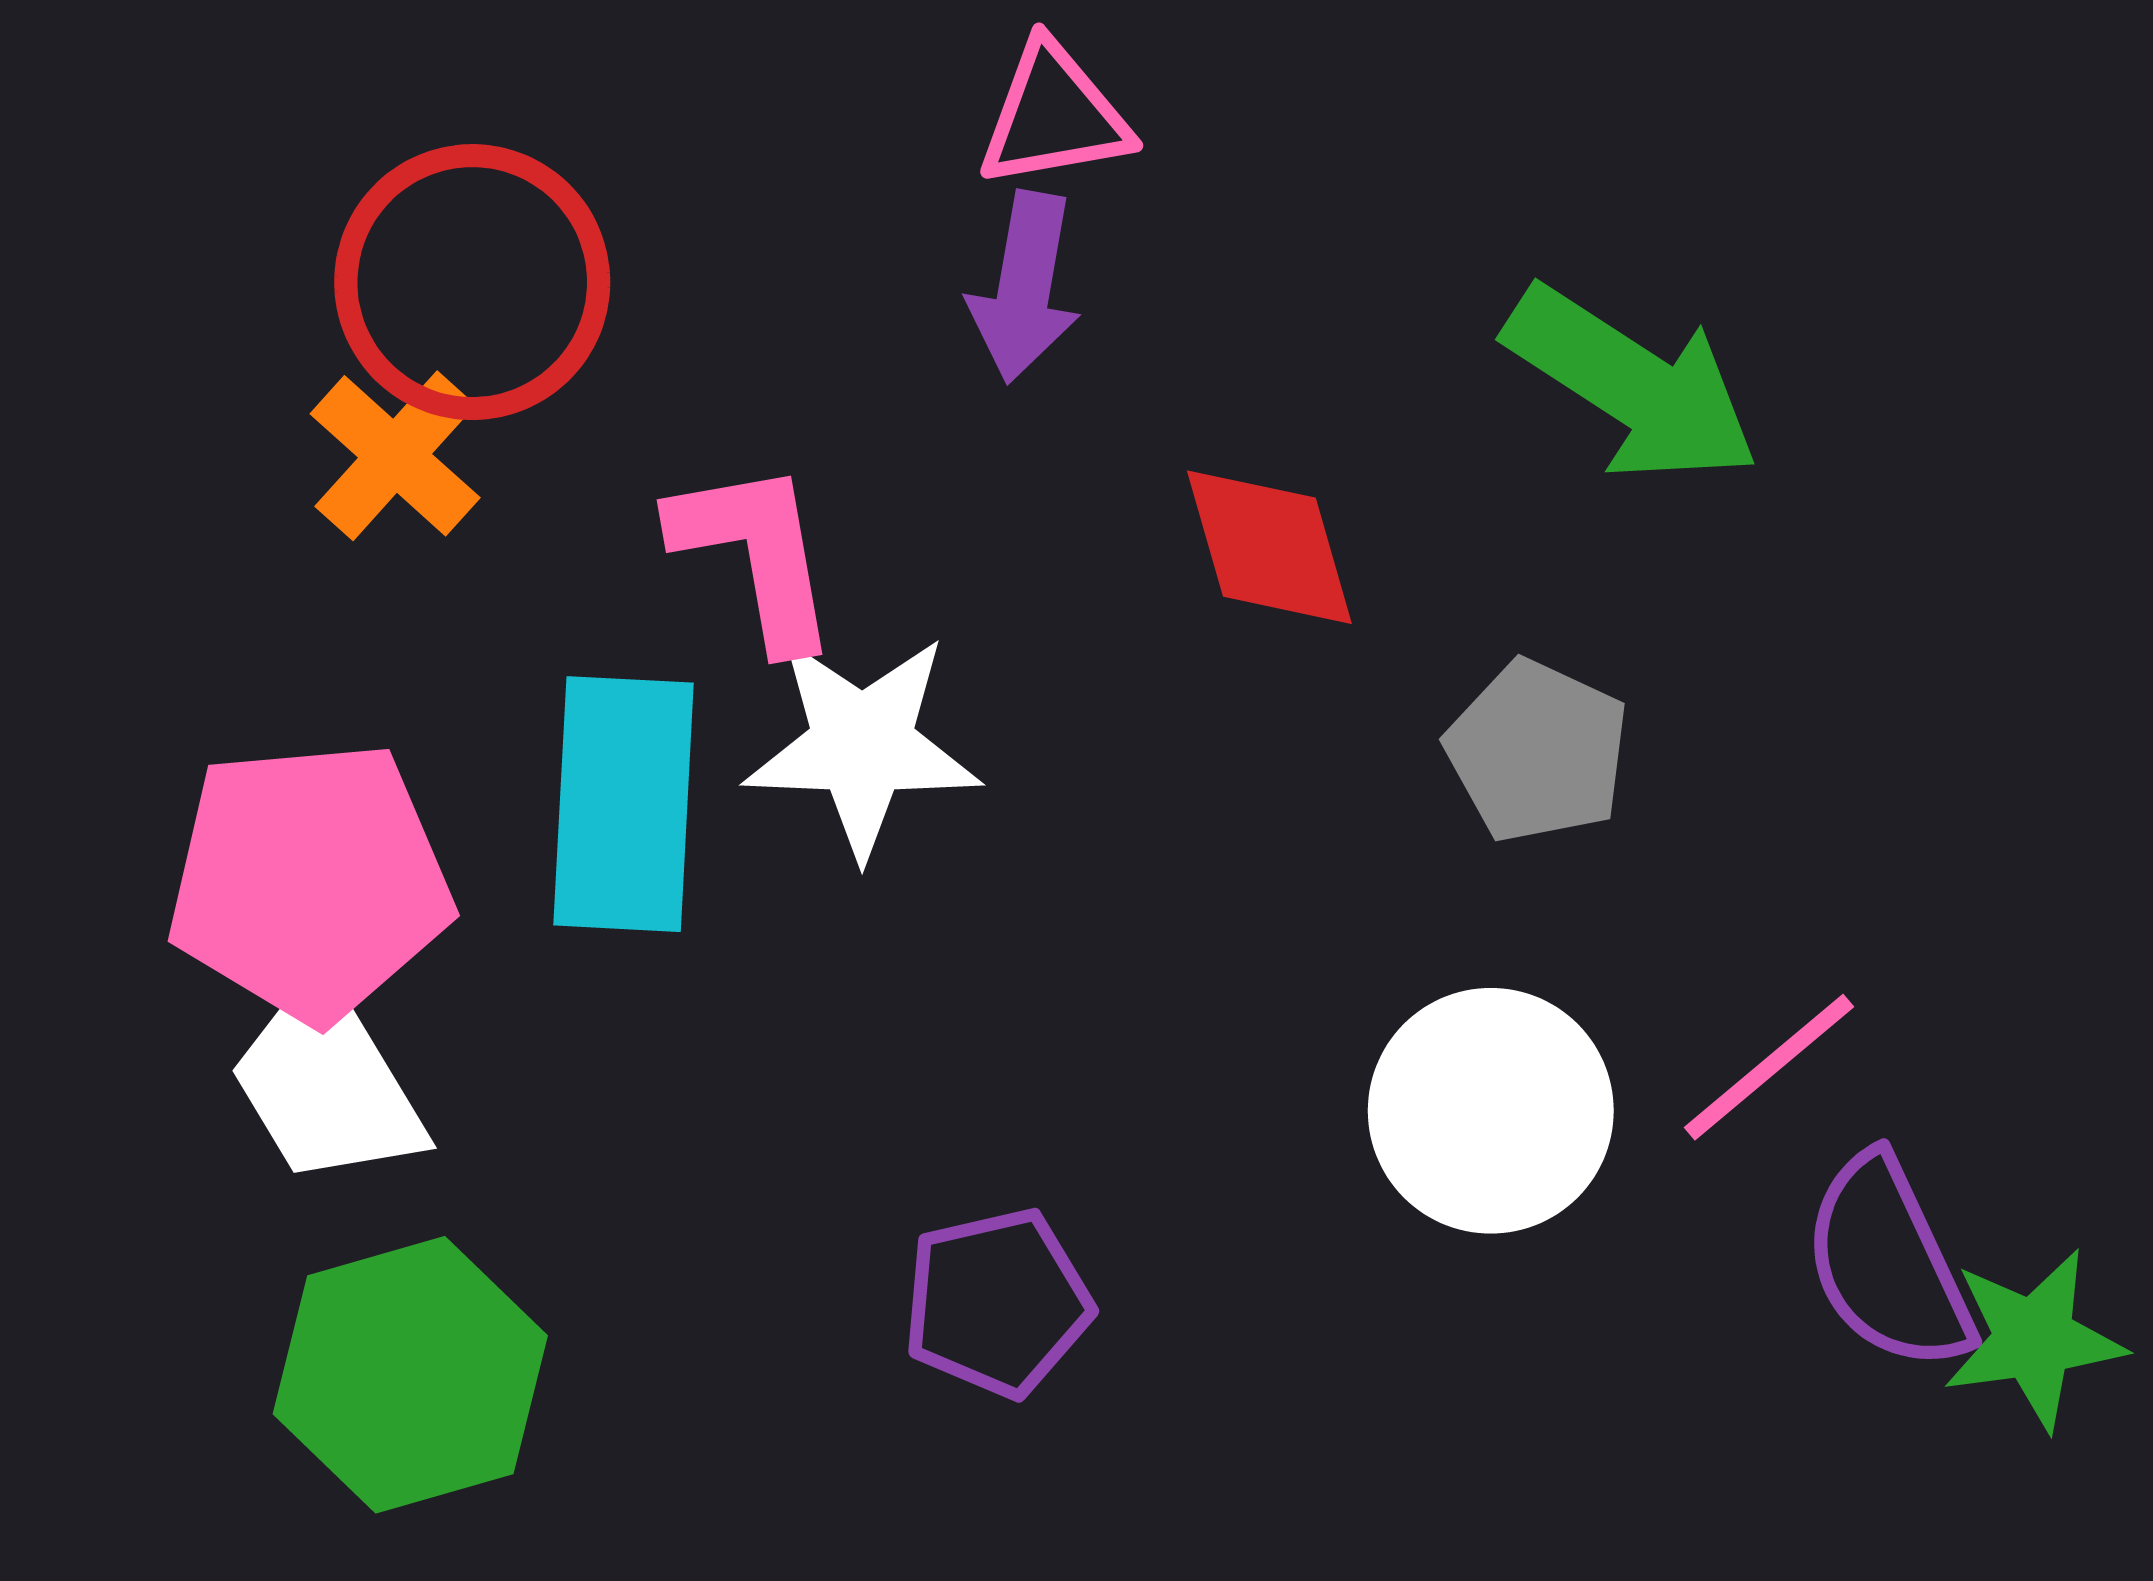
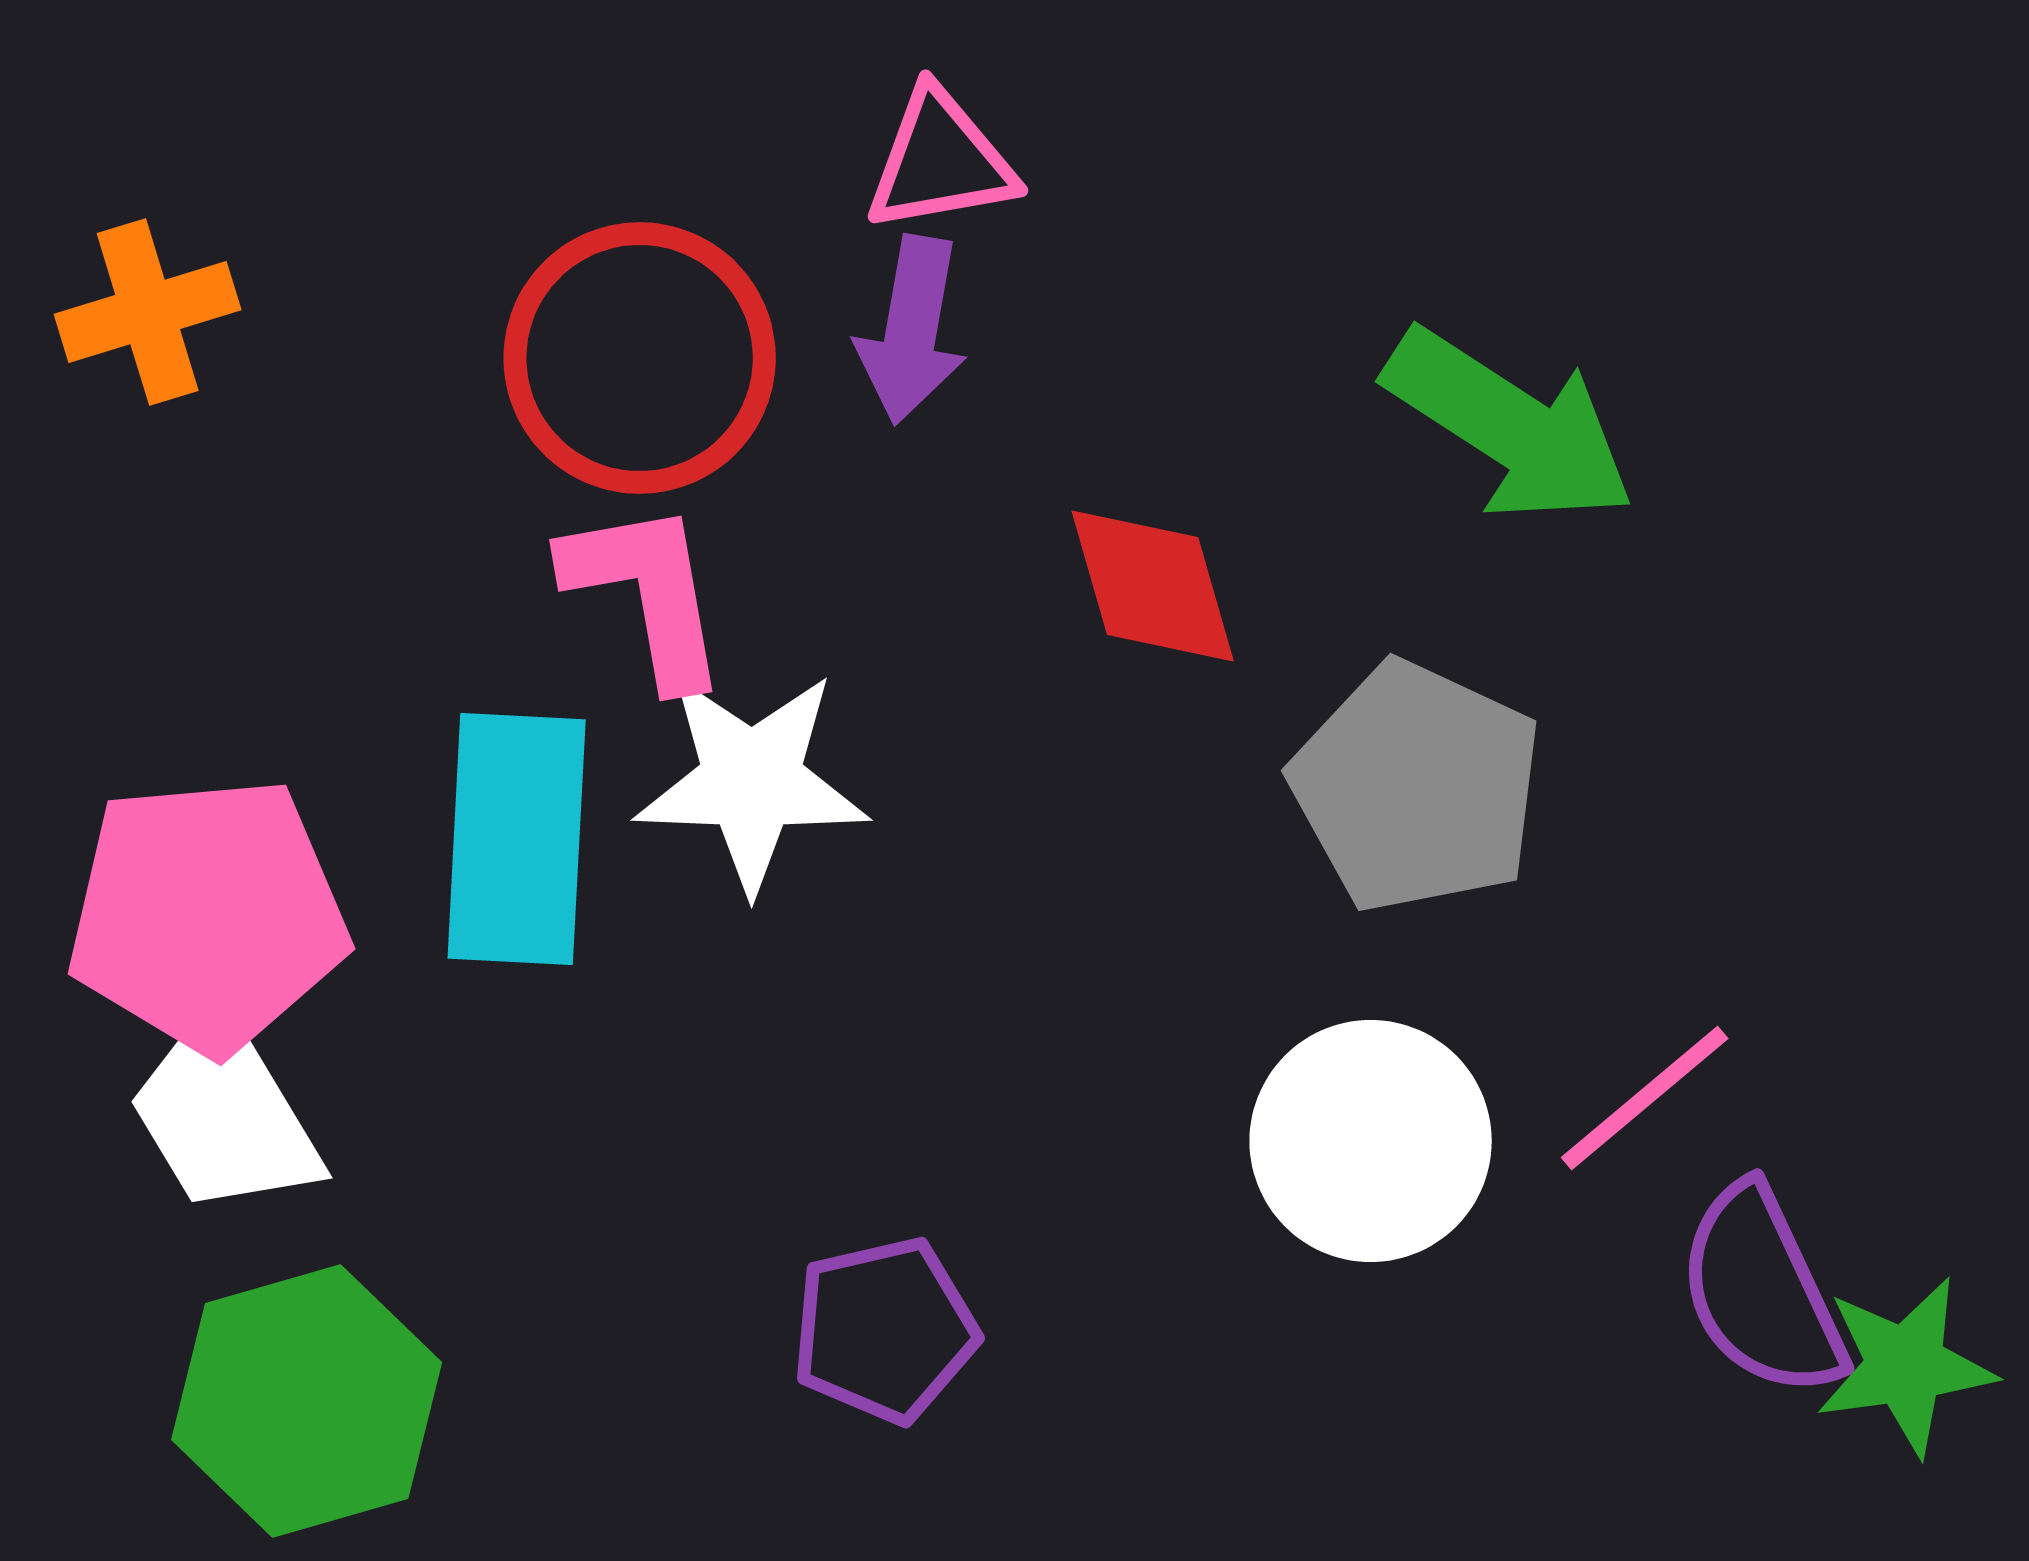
red circle: (472, 282) -> (640, 358), moved
orange cross: (395, 456) -> (148, 312), moved, turned 31
gray pentagon: (1537, 751) -> (1417, 787), size x1.4

